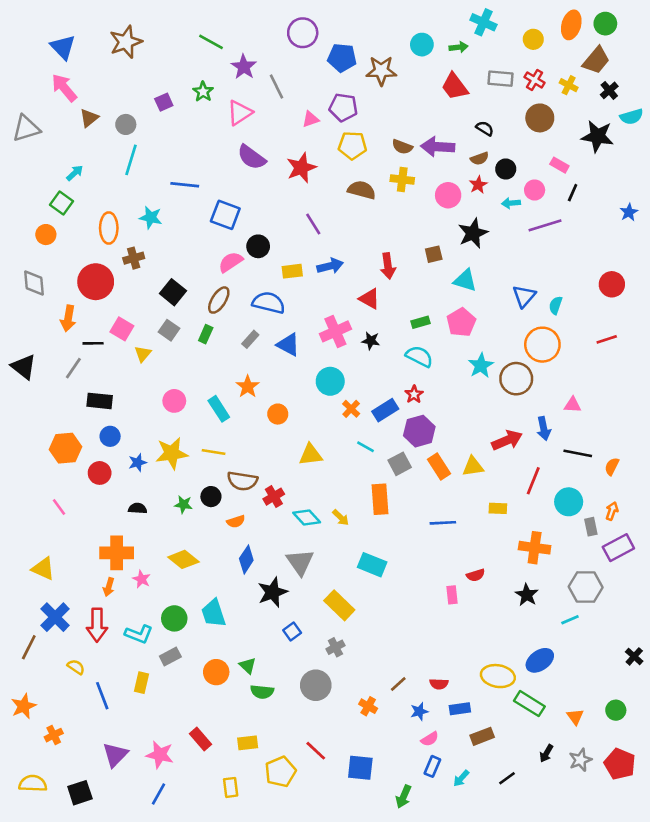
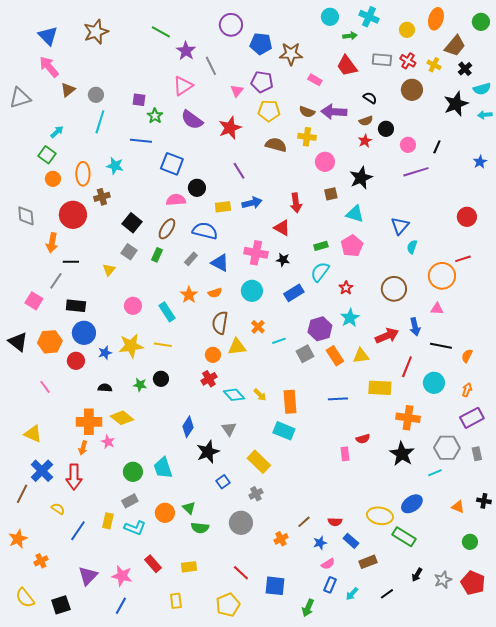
green circle: (605, 24) -> (481, 22), moved
cyan circle: (422, 45) -> (330, 17), moved
green star: (203, 92) -> (155, 116), moved
purple square: (164, 102) -> (139, 100), moved, turned 32
pink triangle: (311, 119) -> (237, 91), turned -32
black star: (597, 136) -> (456, 104), turned -30
pink rectangle: (559, 165) -> (315, 80), moved
pink circle: (448, 195) -> (325, 162), moved
cyan arrow: (511, 203) -> (485, 115), moved
orange circle: (46, 235) -> (53, 179), moved
pink semicircle: (231, 262) -> (176, 200), turned 30
cyan semicircle: (556, 305) -> (412, 247), moved
pink square: (122, 329) -> (34, 301), moved
pink cross: (335, 331) -> (256, 253), turned 35
orange circle: (542, 345) -> (442, 276), moved
cyan semicircle: (419, 356) -> (320, 272), turned -80
cyan star: (481, 366) -> (350, 318), moved
black triangle: (24, 367) -> (18, 342), moved
red star: (414, 394) -> (346, 288), moved
orange cross: (351, 409) -> (258, 327), moved
blue rectangle: (385, 410) -> (294, 293), moved
orange circle: (278, 414) -> (213, 355), moved
blue circle: (110, 436) -> (84, 333), size x1.5
cyan line: (366, 447) -> (279, 341), turned -48
brown semicircle: (242, 481) -> (220, 323), moved, turned 90
orange rectangle: (380, 499) -> (290, 402), moved
yellow rectangle: (498, 508) -> (380, 388), size x1.6
orange semicircle: (236, 521) -> (215, 293), moved
gray rectangle: (591, 527) -> (477, 454), moved
yellow diamond: (183, 559) -> (122, 418), moved
gray triangle: (300, 562) -> (229, 429), size x0.7
black star: (527, 595) -> (402, 454), size x1.4
cyan L-shape: (139, 634) -> (135, 528), moved
black cross: (634, 656) -> (484, 501), turned -32
blue line: (102, 696) -> (78, 531), turned 55
orange cross: (368, 706) -> (281, 539), turned 32
blue rectangle: (460, 709) -> (351, 541), turned 49
orange triangle: (575, 717) -> (458, 507), moved, turned -32
yellow pentagon: (280, 772) -> (228, 605), moved
yellow semicircle: (33, 784) -> (25, 598), turned -130

